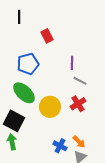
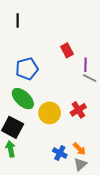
red rectangle: (47, 36) -> (67, 50), moved
purple line: (72, 63) -> (85, 65), moved
gray line: (80, 81) -> (90, 78), moved

